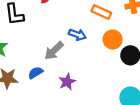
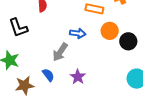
blue semicircle: (36, 73) -> (48, 75), turned 96

